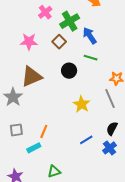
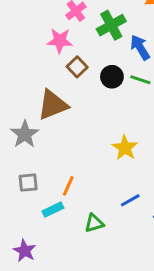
pink star: (29, 42) -> (60, 41), moved
brown square: (59, 42) -> (77, 67), moved
black circle: (69, 71) -> (112, 77), moved
green triangle: (54, 171) -> (94, 223), moved

